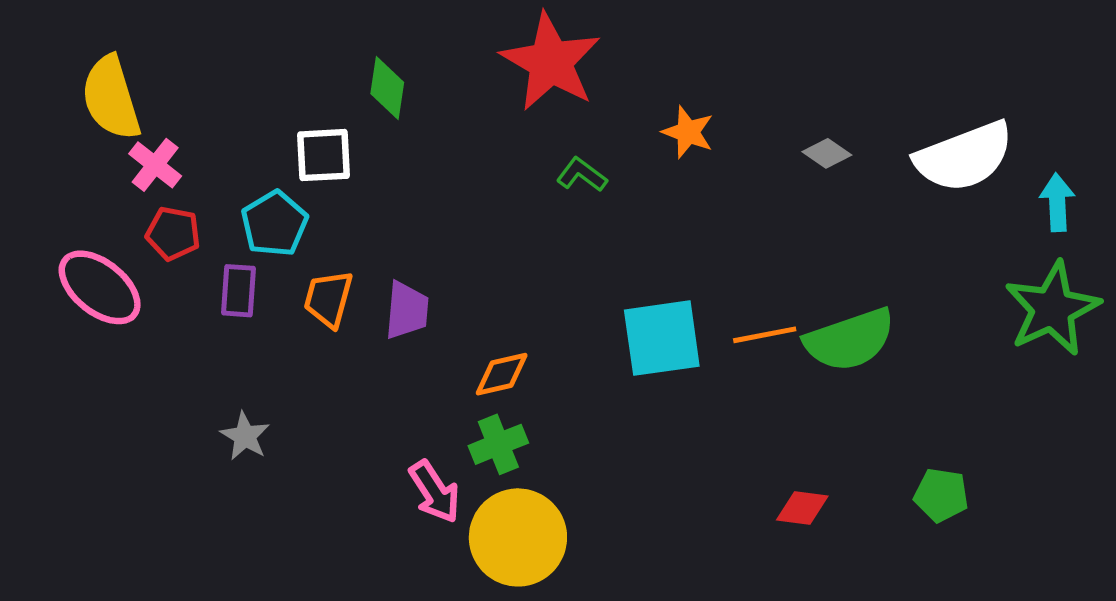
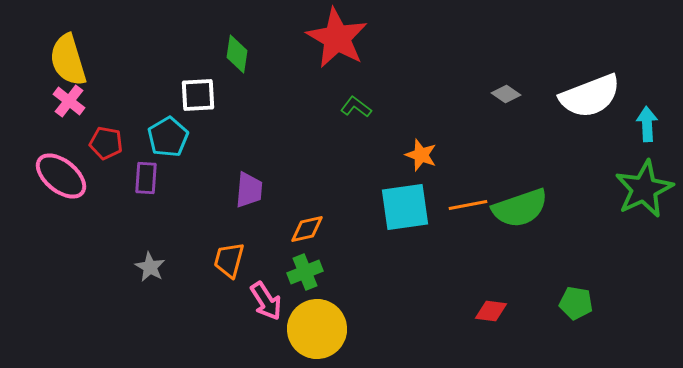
orange star: (688, 132) -> (421, 155), moved
pink cross: (155, 165) -> (69, 101), moved
orange trapezoid: (328, 299) -> (229, 260), moved

